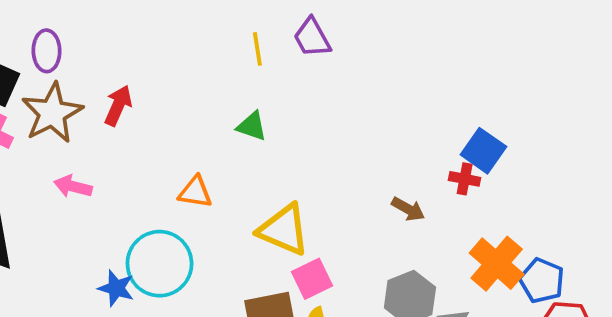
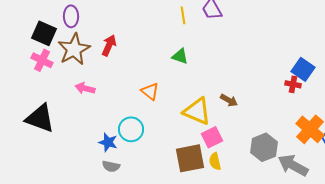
orange triangle: (195, 192) -> (150, 91), turned 30
brown arrow: (408, 209) -> (229, 100), moved
cyan circle: (160, 264) -> (131, 129), size x0.7

